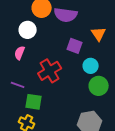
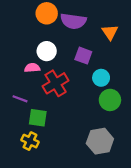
white circle: (28, 30) -> (47, 51), moved
orange triangle: (99, 34) -> (110, 32), moved
pink semicircle: (20, 53) -> (32, 68), moved, turned 64

